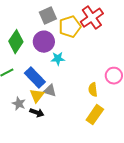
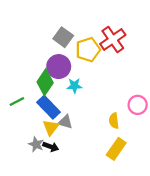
gray square: (48, 16) -> (63, 37), turned -30
green diamond: (16, 42) -> (45, 82), moved
gray star: (19, 104) -> (36, 144), moved

